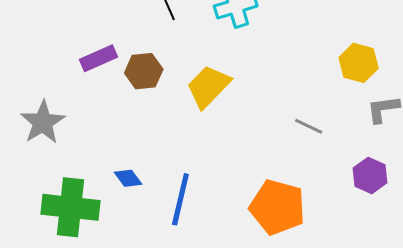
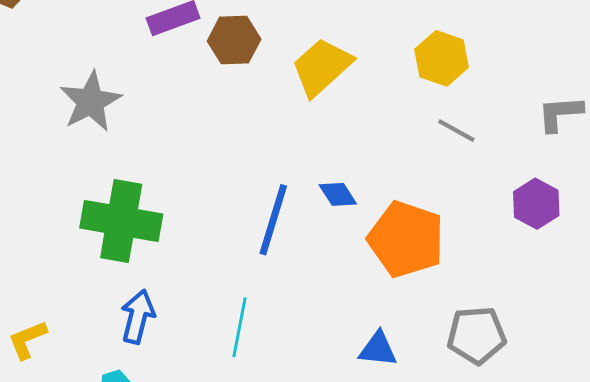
yellow hexagon: (359, 63) -> (441, 58), moved
blue diamond: (128, 178) -> (338, 194), moved

